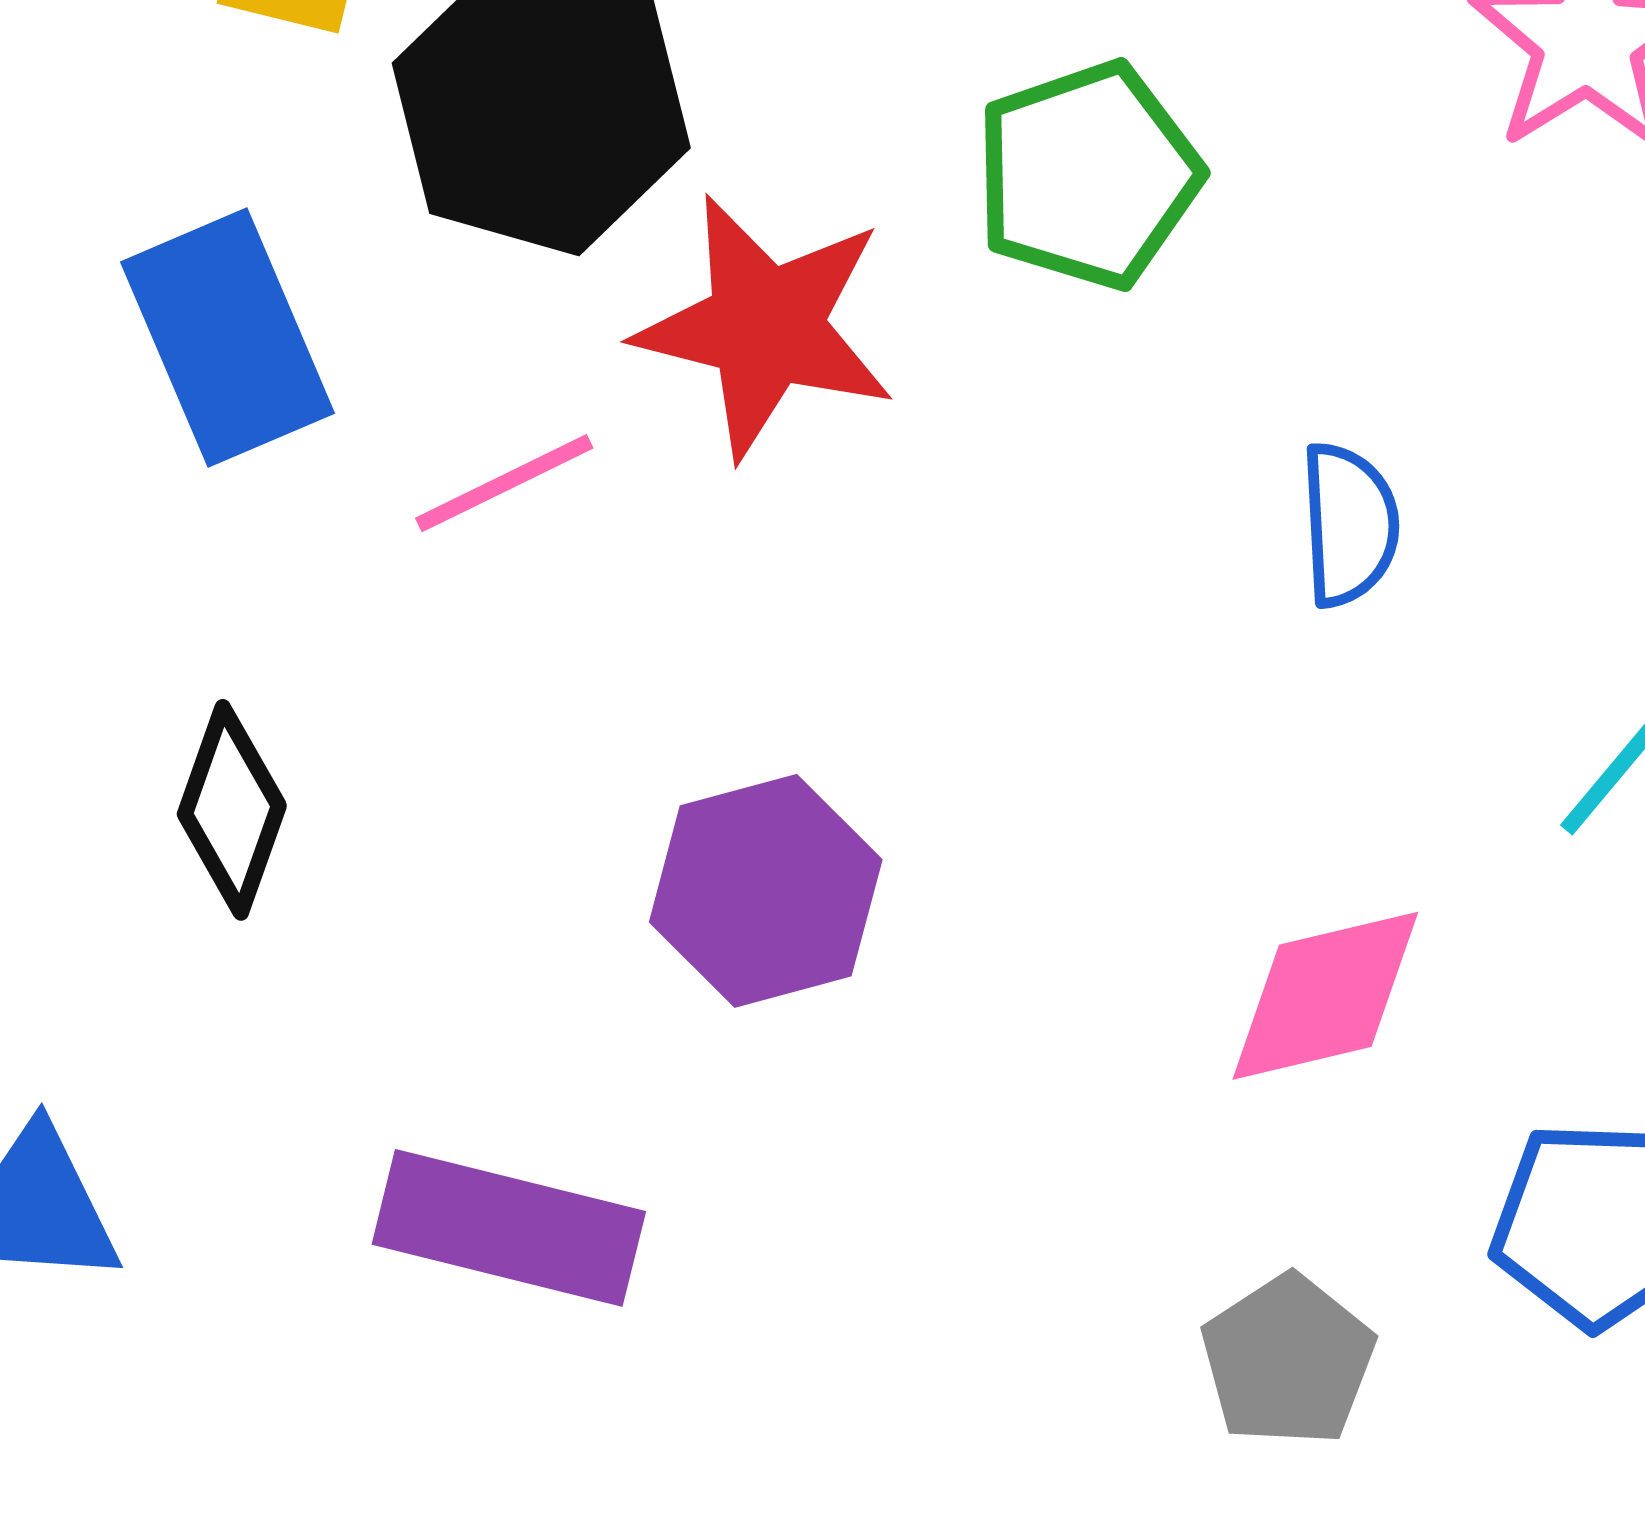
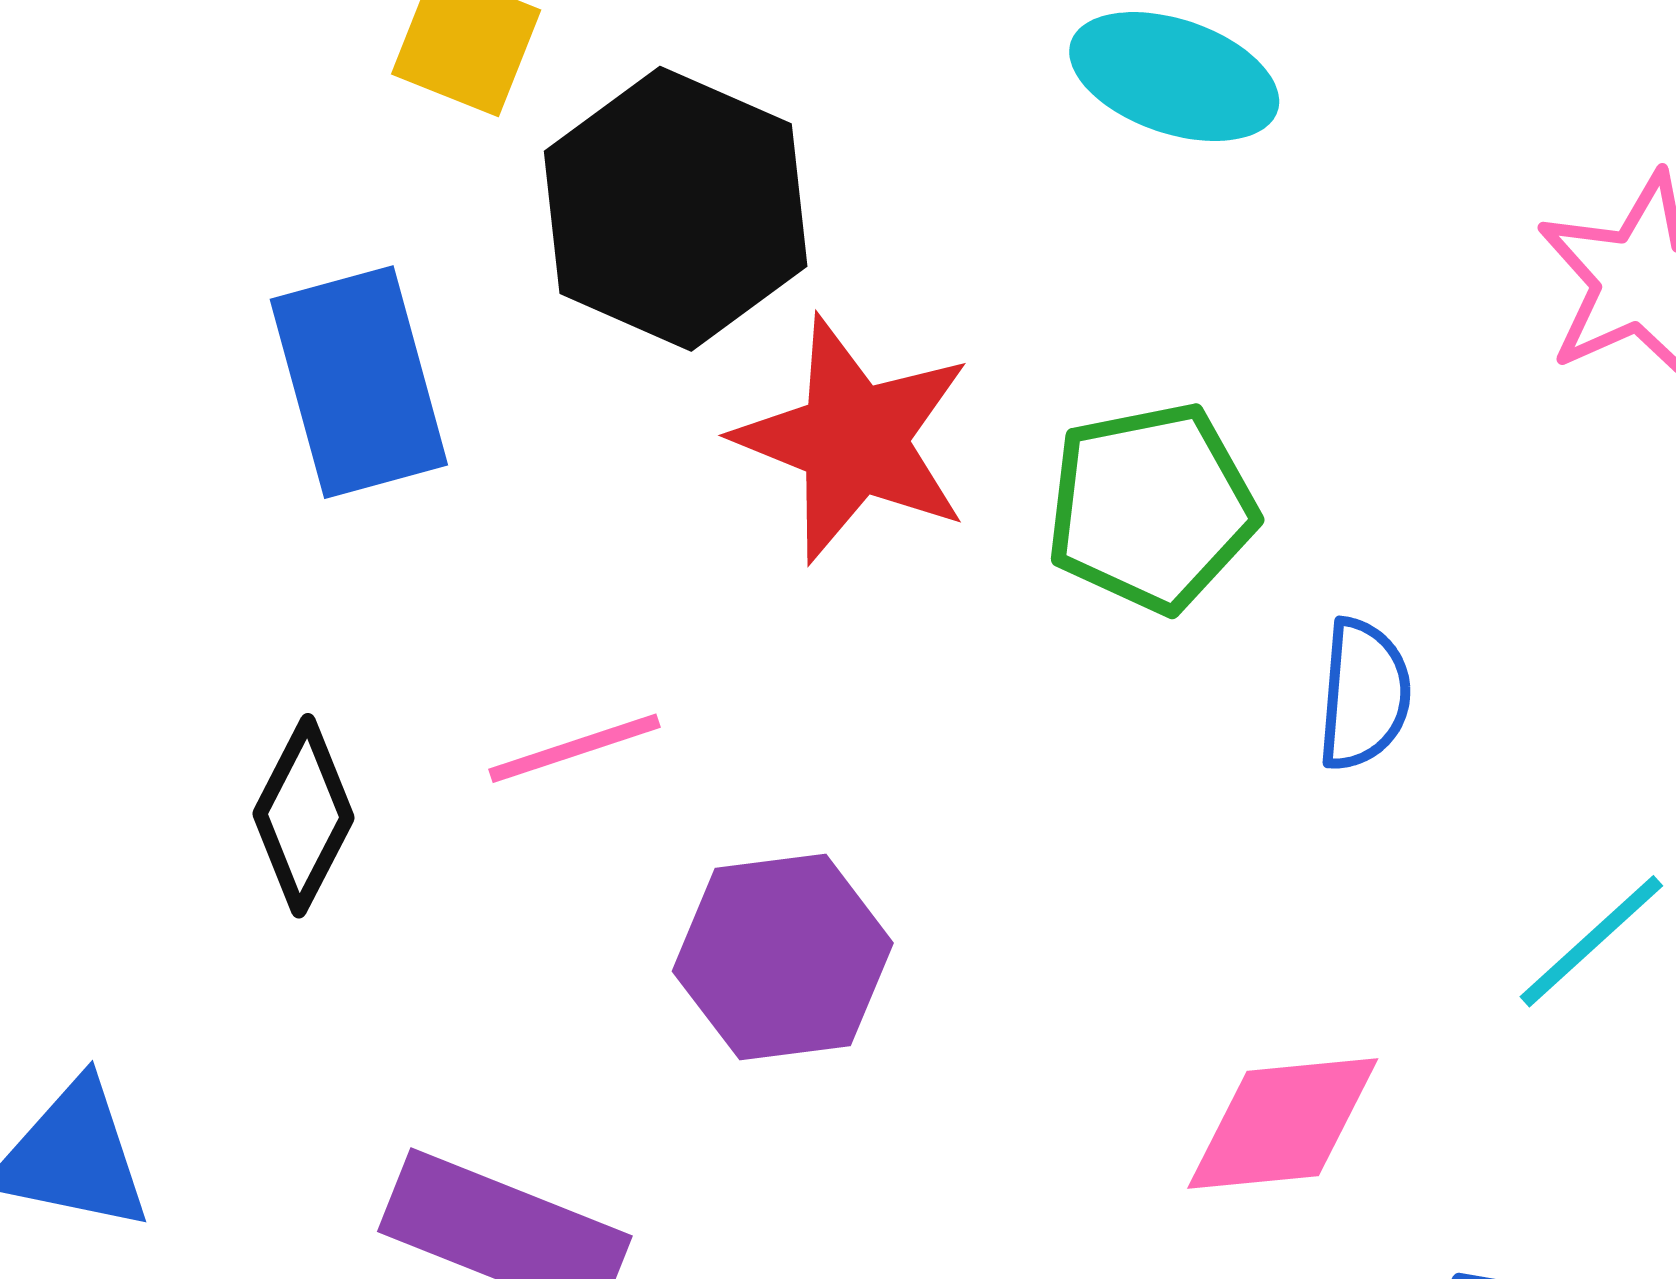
green pentagon: (1088, 175) -> (1151, 507), moved
pink line: (504, 483) -> (575, 748), moved

